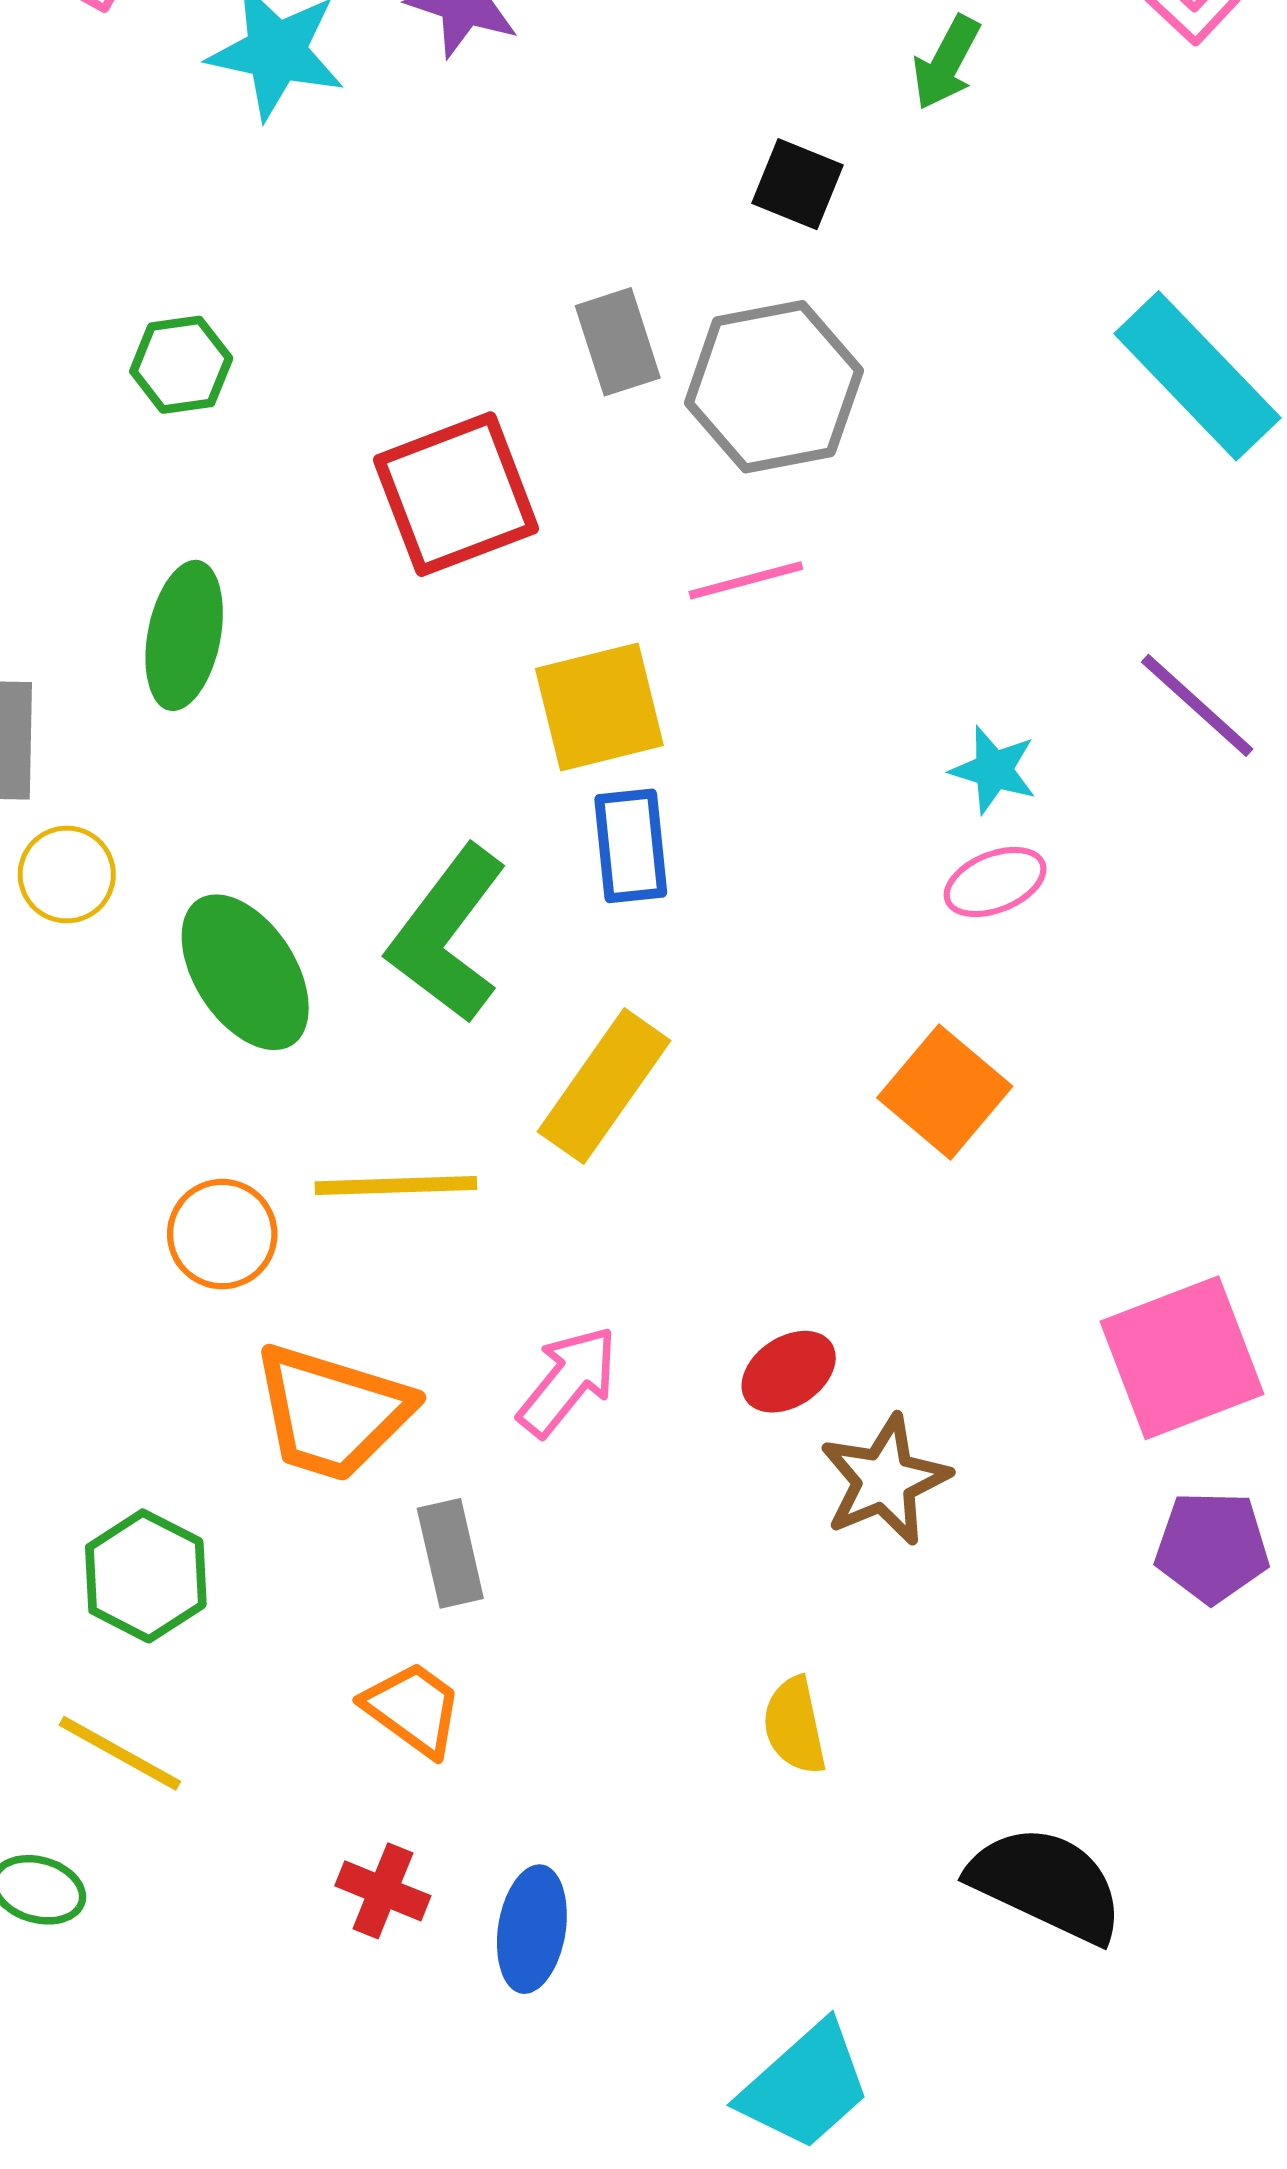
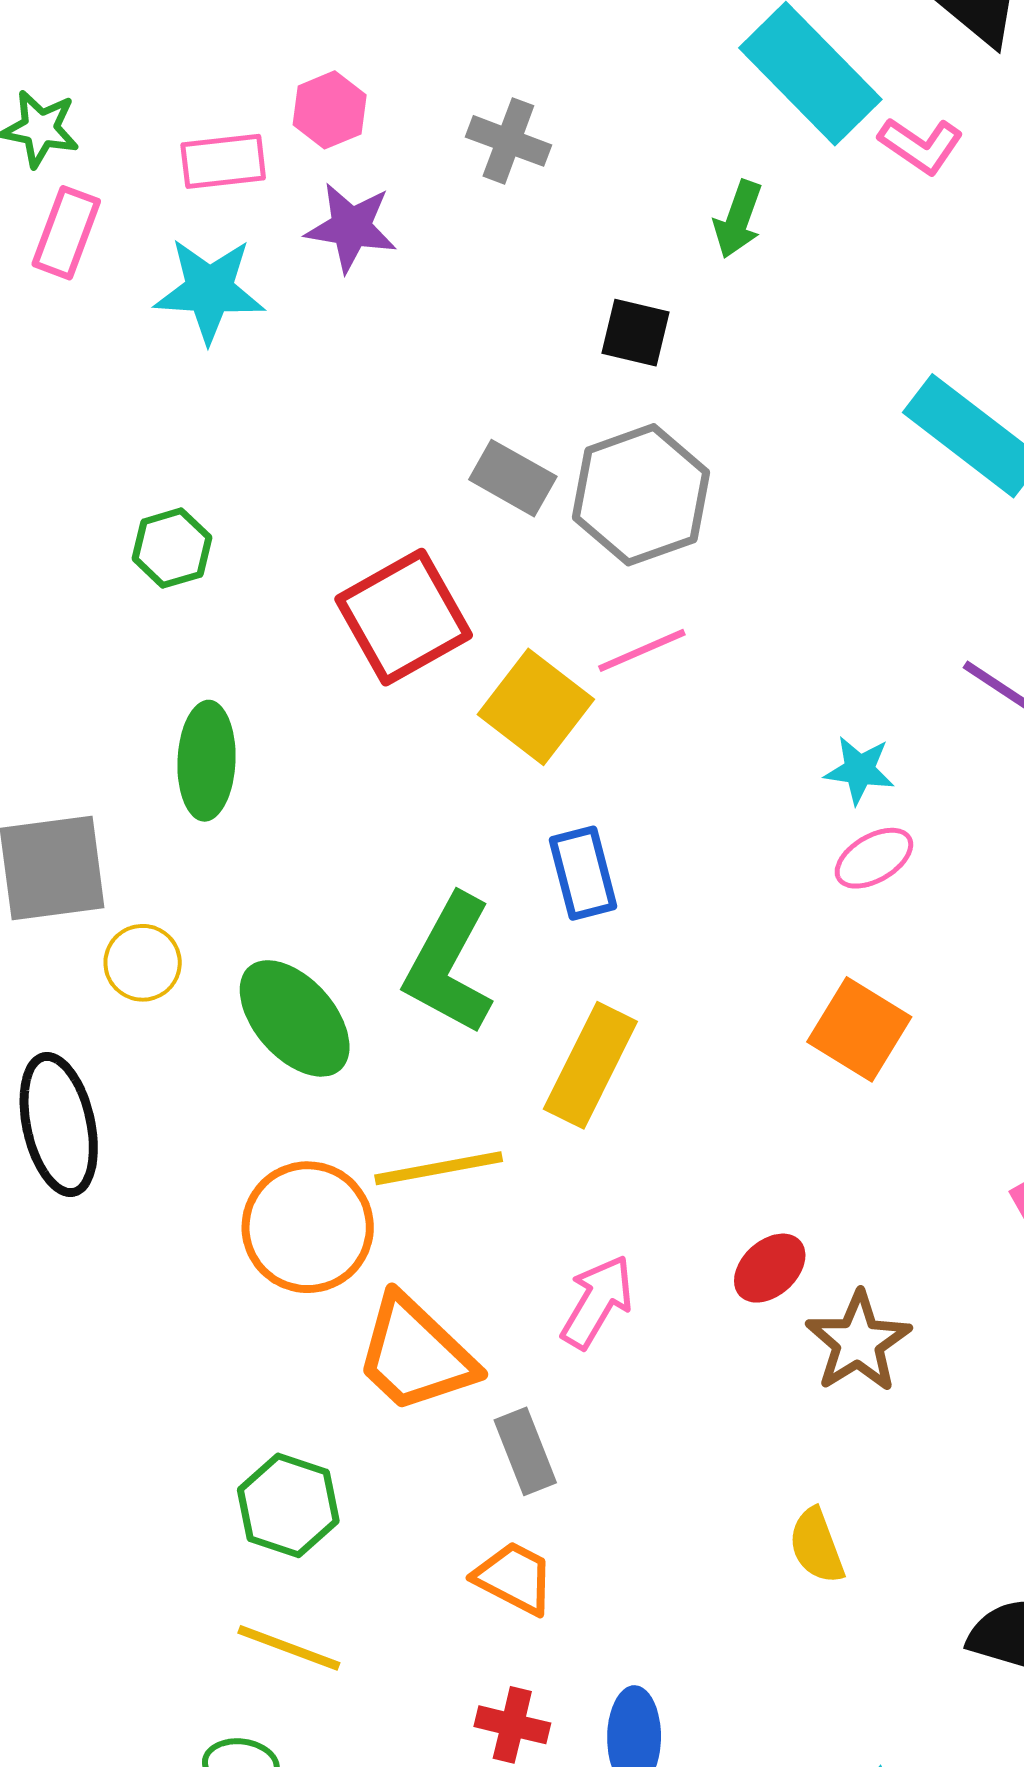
gray rectangle: (618, 342) -> (513, 478), turned -34
yellow square: (599, 707) -> (536, 707), moved, turned -30
orange circle: (222, 1234) -> (308, 1227), size x1.5
orange trapezoid: (332, 1412) -> (415, 1354), turned 35

